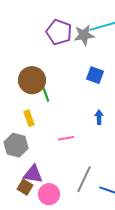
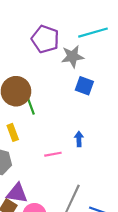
gray star: (84, 35) -> (72, 56), moved
blue arrow: (99, 117) -> (79, 139), moved

